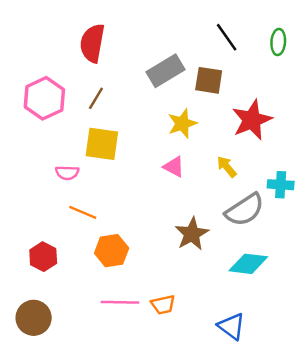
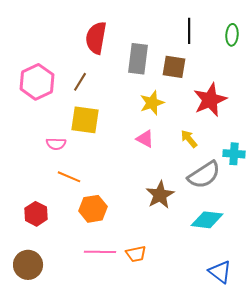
black line: (227, 37) -> (189, 31), turned 35
red semicircle: (92, 43) -> (96, 38), moved
gray rectangle: (165, 71) -> (138, 59), turned -52
blue triangle: (231, 326) -> (220, 272), moved

